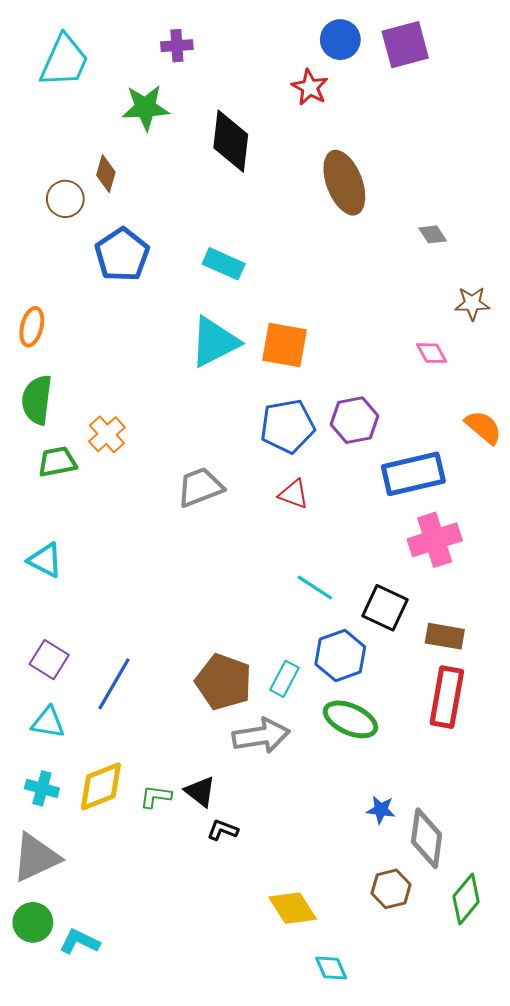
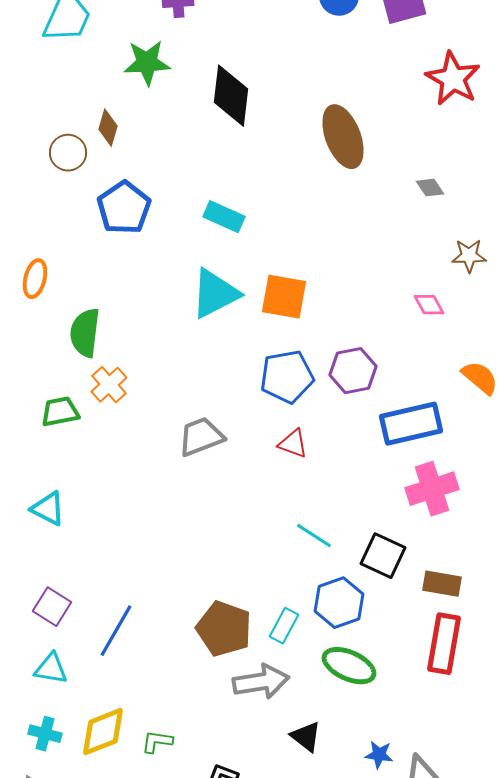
red star: (310, 87) -> (453, 79), moved, size x1.5
green semicircle: (37, 400) -> (85, 333), moved
black triangle: (200, 791) -> (306, 737), moved

